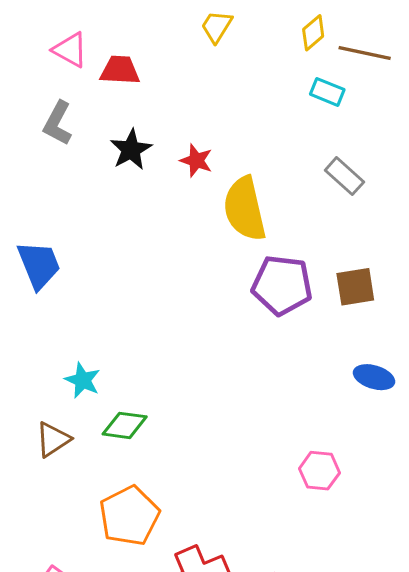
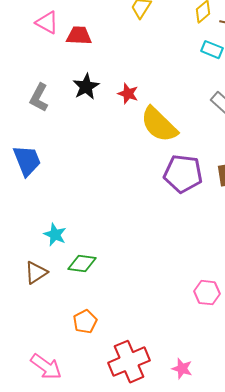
gray L-shape: (58, 123) -> (39, 98), moved
yellow semicircle: (245, 209) -> (159, 125), turned -33
orange pentagon: (129, 516) -> (85, 322), size x0.6

